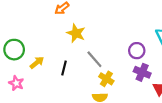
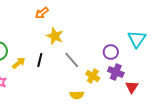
black line: (64, 68) -> (40, 60), moved
yellow cross: (106, 79) -> (93, 76), moved

